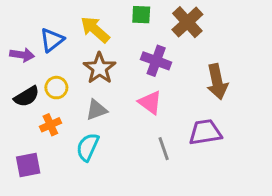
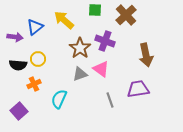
brown star: (100, 68) -> (80, 48), moved
black semicircle: (27, 97) -> (18, 65), turned 36
gray triangle: (97, 110) -> (80, 74), moved
purple square: (28, 165) -> (19, 111), turned -30

